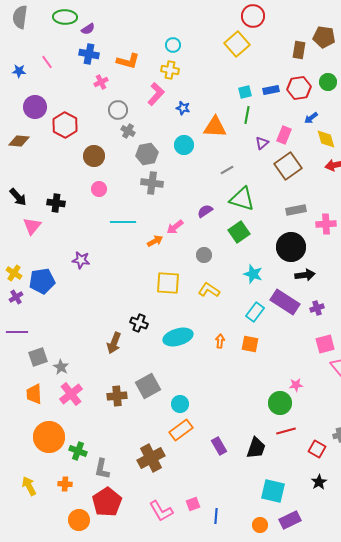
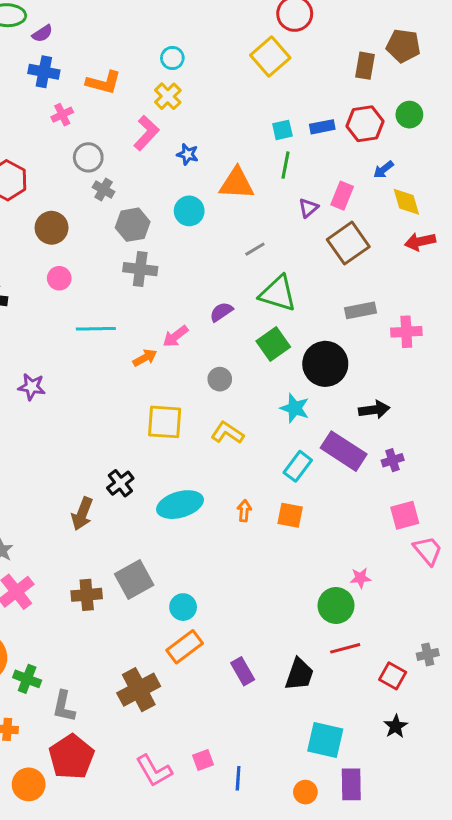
yellow cross: (170, 70) -> (168, 96), turned 36
black circle: (291, 247) -> (325, 364), moved
black cross: (139, 323) -> (120, 483), turned 30
purple rectangle: (290, 520) -> (351, 784), turned -65

